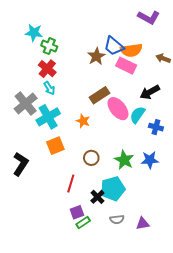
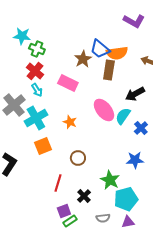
pink rectangle: (126, 66) -> (68, 83), moved
brown rectangle: (100, 95) -> (109, 70), moved, turned -48
blue cross: (156, 127) -> (141, 128), turned 32
green star: (124, 160) -> (110, 180), moved
cyan pentagon: (113, 189) -> (126, 199), moved

